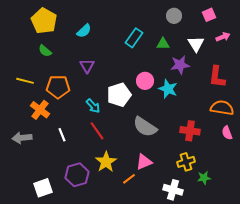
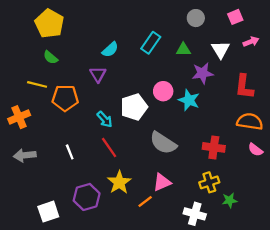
cyan semicircle: (84, 31) -> (110, 50), moved
yellow line: (25, 81) -> (37, 84), moved
orange cross: (40, 110) -> (19, 117), moved, turned 30
pink semicircle: (227, 133) -> (255, 150), turned -32

